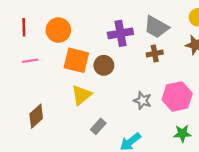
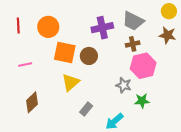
pink line: (30, 61) -> (25, 64), moved
pink hexagon: (177, 96) -> (143, 66), moved
green star: (182, 133) -> (142, 101), moved

